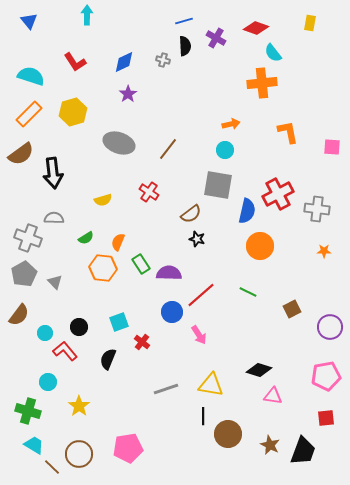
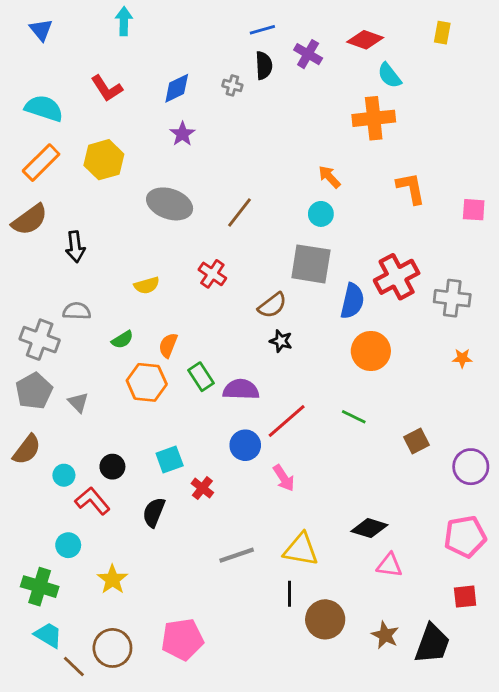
orange arrow: (231, 124) -> (329, 177), turned -120
black arrow: (53, 173) -> (75, 247), size x0.7

